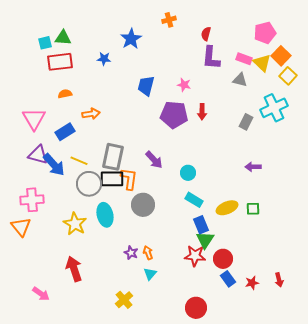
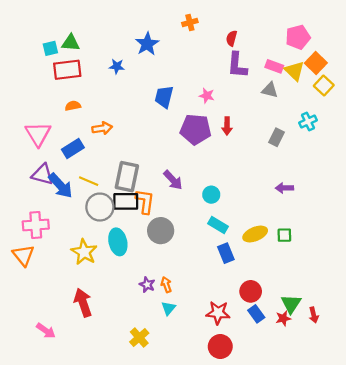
cyan cross: (274, 108) -> (308, 122), size x0.6
green triangle: (205, 240) -> (291, 304), moved
red star: (195, 256) -> (218, 313), moved

